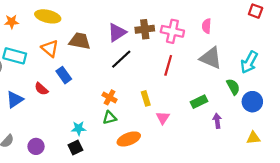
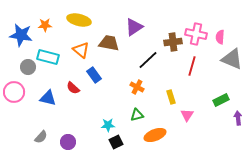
pink semicircle: (207, 26) -> (220, 37), moved
brown cross: (145, 29) -> (173, 42), moved
purple triangle: (117, 32) -> (134, 27), moved
orange cross: (110, 97) -> (137, 87), moved
blue triangle: (15, 100) -> (48, 98), turned 48
black square: (75, 147) -> (116, 142), moved

